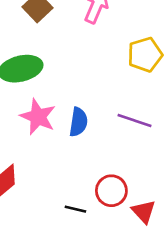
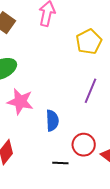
purple line: (135, 121) -> (91, 91), turned -75
blue semicircle: (78, 122) -> (52, 121), moved

